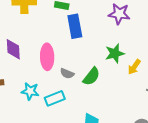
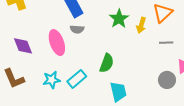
gray semicircle: (67, 73) -> (77, 29), moved
green semicircle: (91, 76) -> (107, 63), moved

